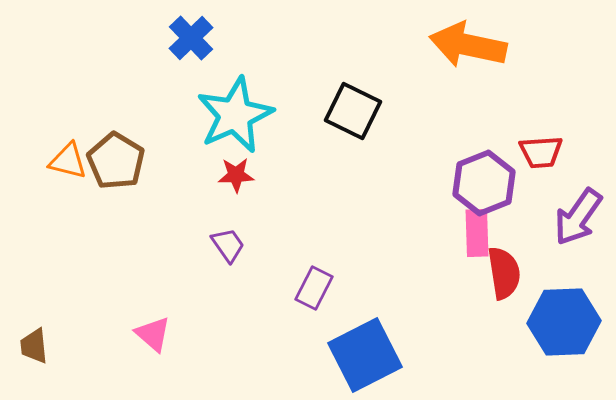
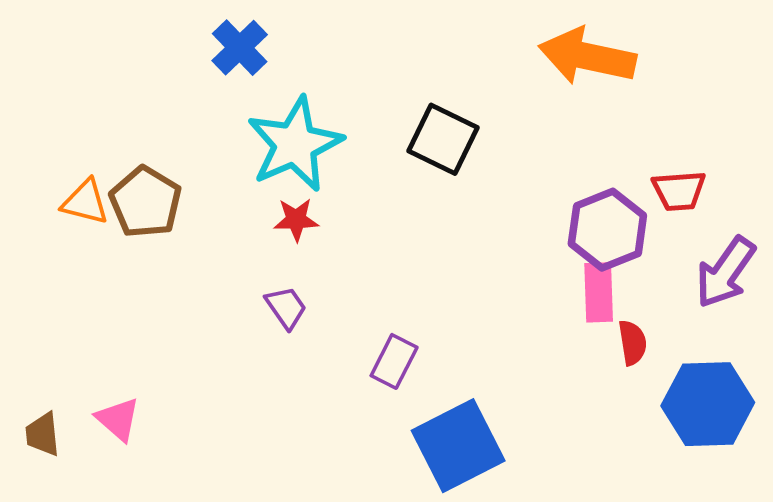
red semicircle: (504, 273) -> (633, 343), size x0.7
pink triangle: (153, 334) -> (118, 419), moved

